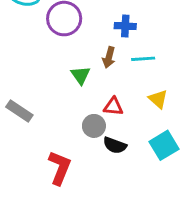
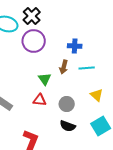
red triangle: (113, 107) -> (40, 100), moved
gray circle: (94, 126) -> (67, 104), moved

